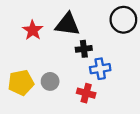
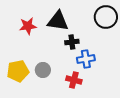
red star: (33, 30) -> (28, 26), turned 30

